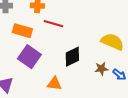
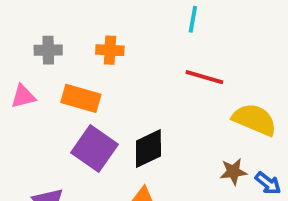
red line: (53, 24) -> (204, 77), moved
black diamond: (72, 57) -> (148, 148), moved

